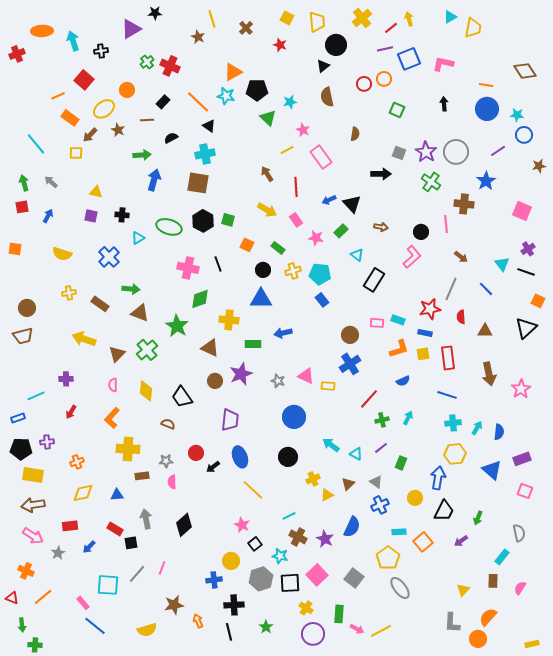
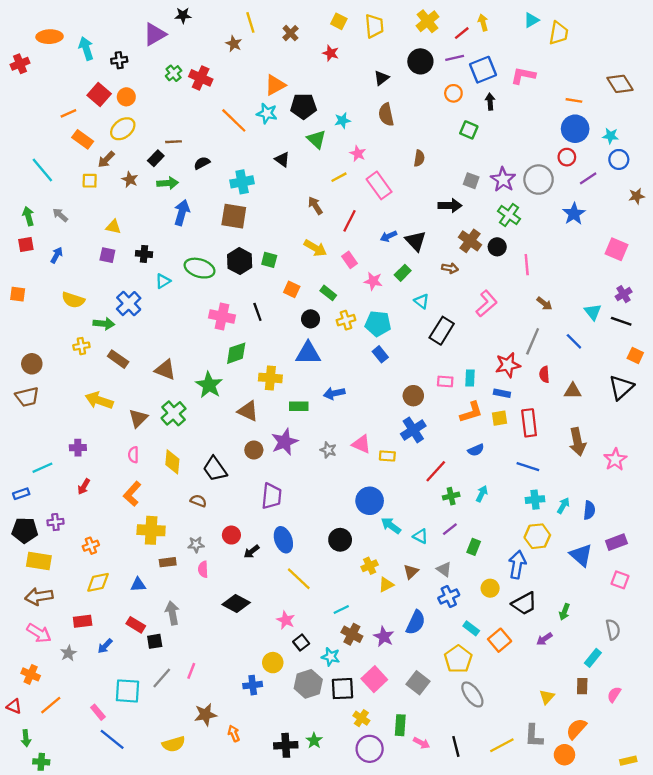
black circle: (336, 45) -> (420, 61), moved
red circle: (364, 84) -> (567, 157), moved
orange circle: (127, 90) -> (126, 97), moved
black rectangle: (163, 102) -> (156, 158), moved
black arrow: (444, 104) -> (490, 102), moved
black triangle: (209, 126) -> (282, 159), moved
brown star: (118, 130) -> (130, 180), moved
red line: (296, 187) -> (350, 221), turned 30
brown cross: (464, 204) -> (470, 241), moved, turned 30
black circle: (421, 232) -> (497, 247), moved
green arrow: (131, 289) -> (104, 324), moved
cyan rectangle: (398, 320) -> (470, 378), turned 72
blue circle: (294, 417) -> (370, 501), moved
black trapezoid: (444, 511) -> (524, 604), turned 35
black diamond: (184, 525) -> (236, 604), moved, turned 70
cyan rectangle: (399, 532) -> (471, 628), turned 40
black cross: (234, 605) -> (286, 745), moved
yellow line: (381, 631) -> (502, 745), moved
black line: (229, 632) -> (456, 746), moved

